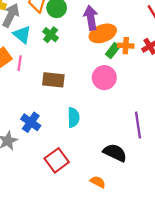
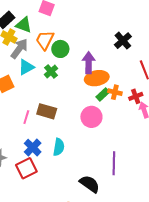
cyan triangle: (22, 34) -> (26, 67), turned 42
pink line: (20, 63) -> (26, 117), moved
blue cross: (31, 122) -> (33, 148), moved
red square: (57, 160) -> (26, 168), moved

